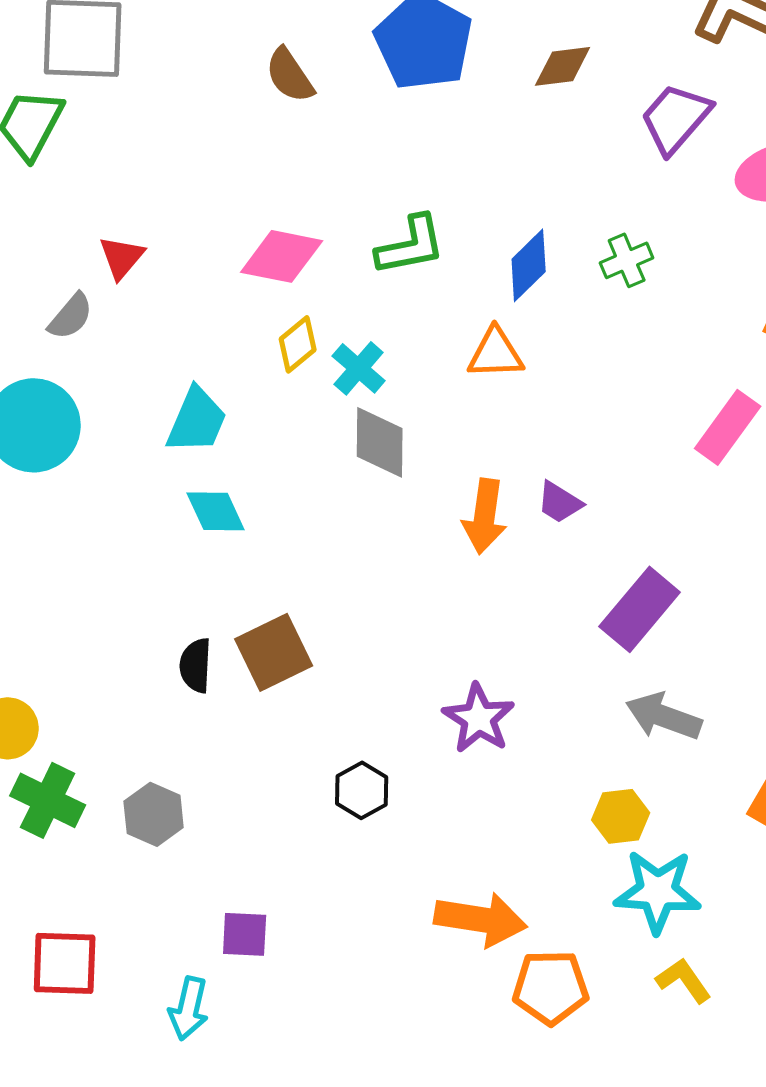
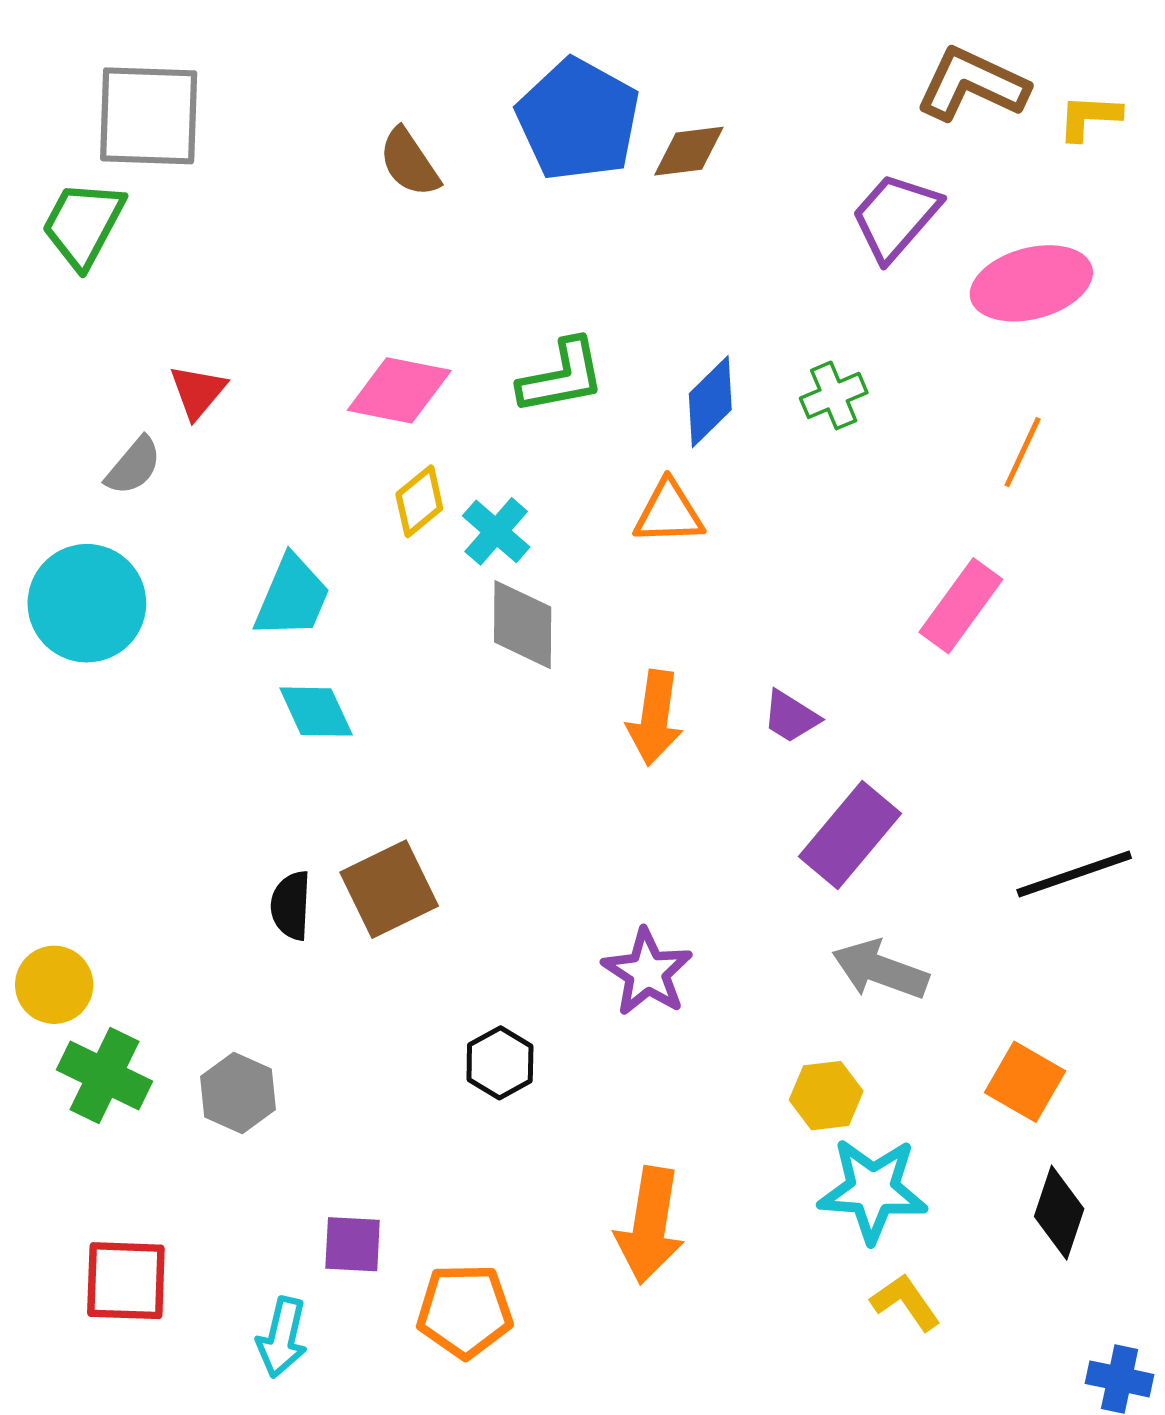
brown diamond: (563, 66) -> (689, 151), moved
purple trapezoid: (560, 502) -> (791, 717), moved
orange arrow: (481, 919) -> (650, 1225), turned 90
orange pentagon: (551, 987) -> (465, 1311), moved

